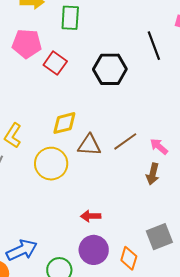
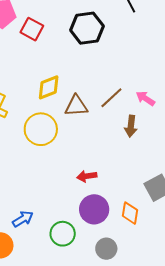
brown arrow: (153, 174) -> (131, 126), moved
blue arrow: (22, 250) -> (23, 219), size x0.7

